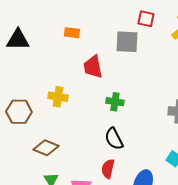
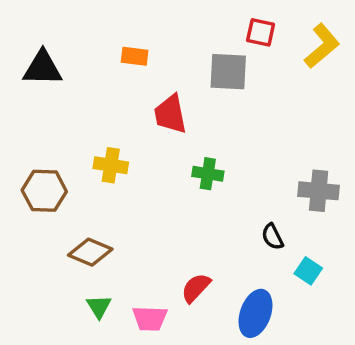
black semicircle: (114, 139) -> (273, 237), moved, size x0.7
red semicircle: (108, 169) -> (196, 288), turned 30

